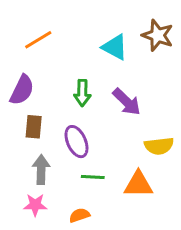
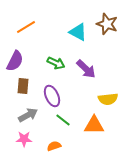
green arrow: (82, 93) -> (56, 63), turned -66
gray arrow: (41, 170) -> (28, 115), turned 60
green line: (93, 177) -> (63, 120), turned 35

